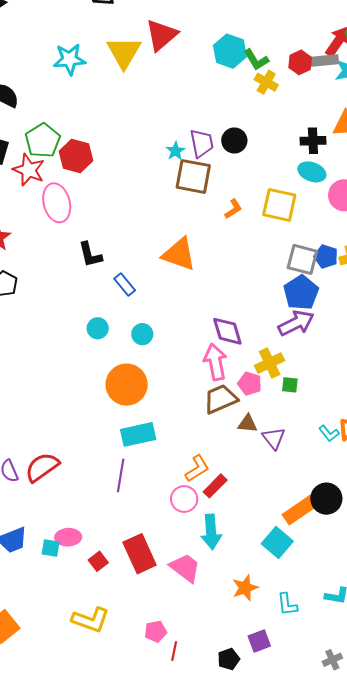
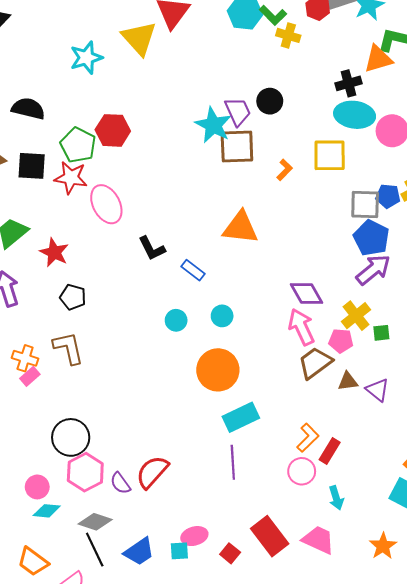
cyan star: (175, 151) -> (213, 125), size x1.8
red hexagon: (76, 156) -> (113, 130), moved
cyan ellipse: (312, 172) -> (355, 115), size x1.4
cyan arrow: (211, 532) -> (336, 498), size x0.7

